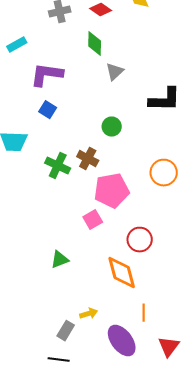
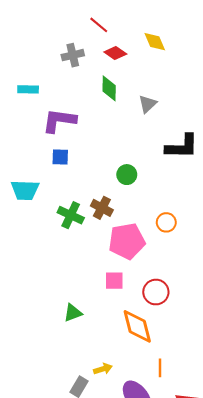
cyan rectangle: (17, 45) -> (28, 89), turned 30
gray triangle: (115, 72) -> (148, 104), moved
blue square: (48, 110) -> (60, 157), turned -30
orange circle: (164, 173) -> (166, 222), moved, size x0.7
pink square: (93, 220) -> (114, 281), moved, turned 30

